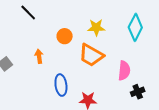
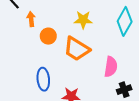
orange circle: (65, 36) -> (48, 36), moved
orange arrow: (39, 56) -> (31, 19), moved

